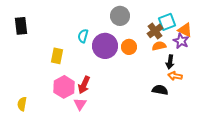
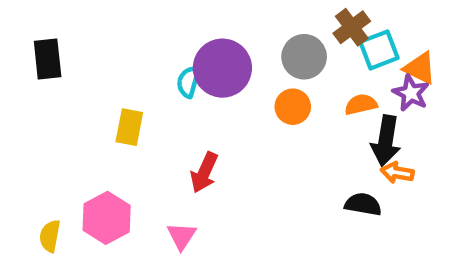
gray circle: (120, 16) -> (304, 57), moved
brown cross: (155, 31) -> (352, 27), moved
purple circle: (105, 46) -> (222, 68), moved
black arrow: (170, 62) -> (386, 141), size x1.5
red arrow: (84, 85) -> (204, 172), moved
pink hexagon: (64, 87) -> (107, 218), moved

